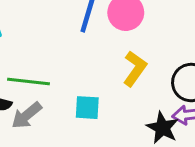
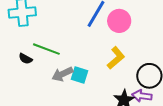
gray arrow: (27, 115) -> (62, 74), moved

